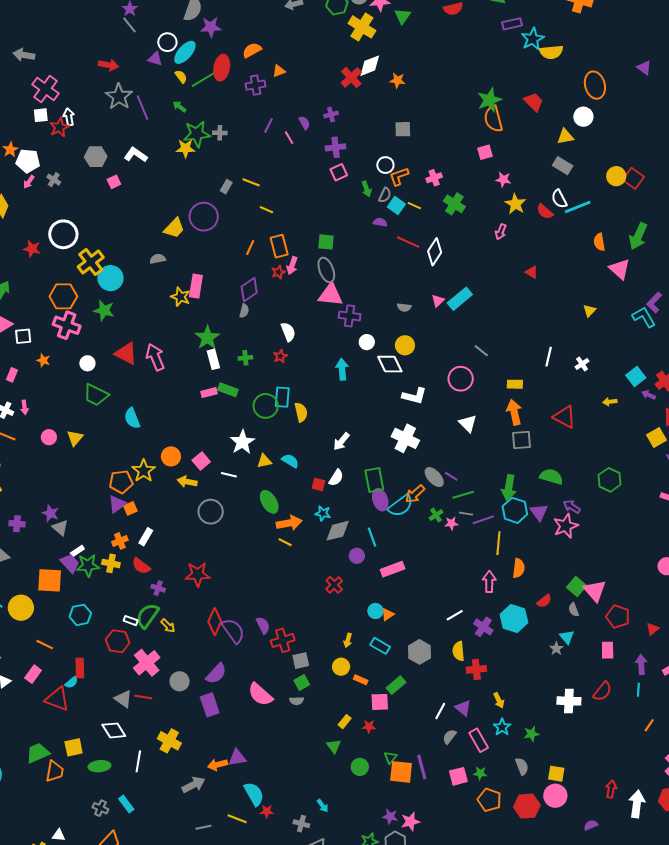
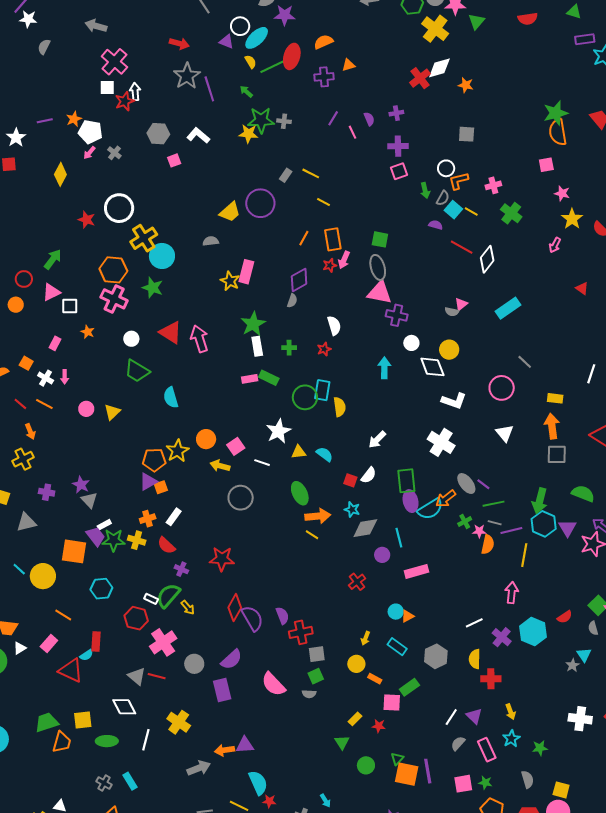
pink triangle: (438, 301) -> (461, 304), moved
orange semicircle: (519, 568) -> (488, 544), moved

